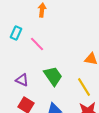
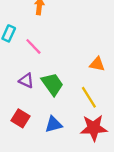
purple triangle: (22, 80) -> (26, 81), moved

